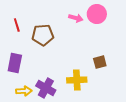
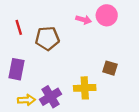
brown square: (100, 62) -> (110, 68), turned 32
purple cross: (46, 88) -> (51, 97), turned 30

